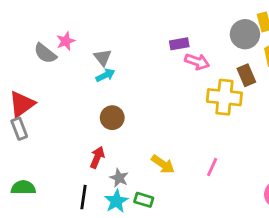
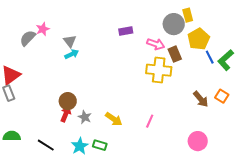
gray semicircle: (45, 53) -> (28, 38), turned 96
pink arrow: (197, 62) -> (156, 44), moved
brown circle: (112, 118) -> (68, 101), moved
gray star: (119, 178) -> (85, 117), moved
black line: (83, 197) -> (46, 145), moved, turned -66

